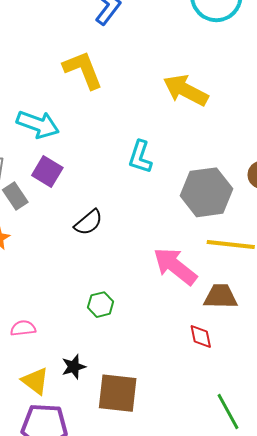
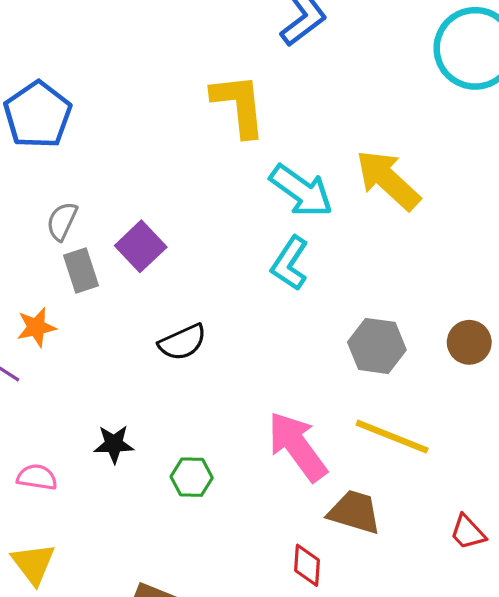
cyan arrow: (38, 124) -> (301, 191), moved
gray hexagon: (206, 192) -> (377, 346), size x0.7
green hexagon: (101, 305) -> (192, 477), moved
black star: (74, 367) -> (114, 444), moved

